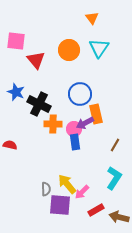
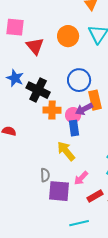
yellow arrow: (67, 184) -> (66, 151), moved

